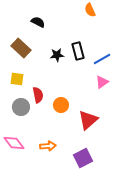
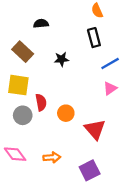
black semicircle: (38, 22) -> (41, 24), turned -32
black rectangle: (78, 51) -> (94, 38), moved
yellow square: (17, 79) -> (18, 85), size x1.5
red triangle: (88, 120) -> (95, 129), turned -30

